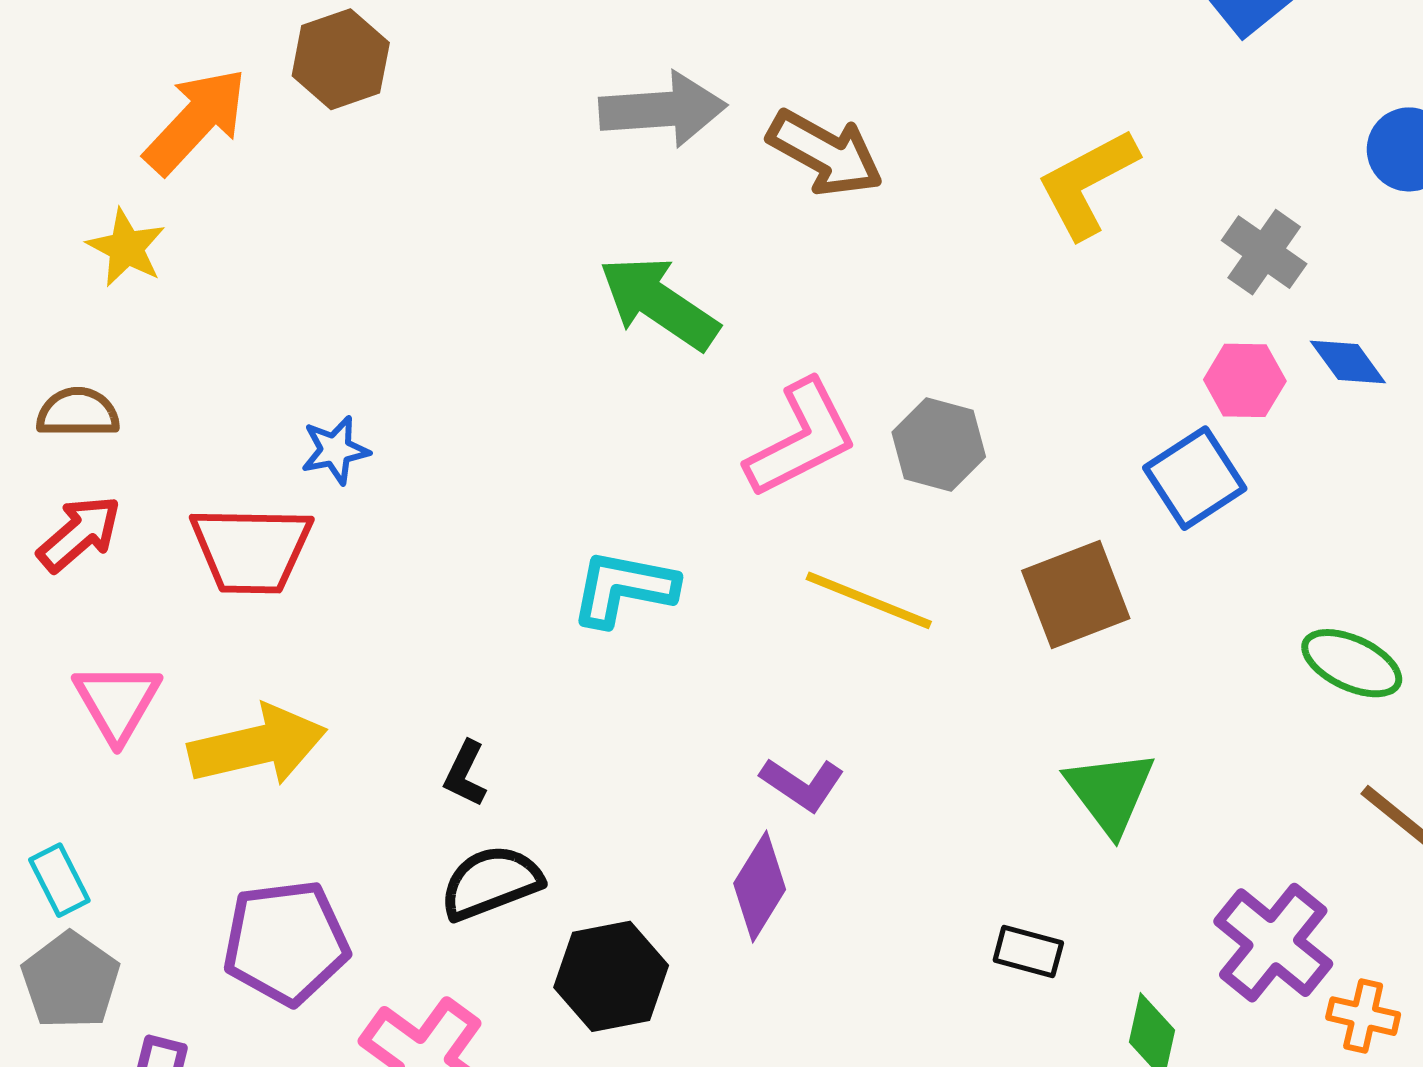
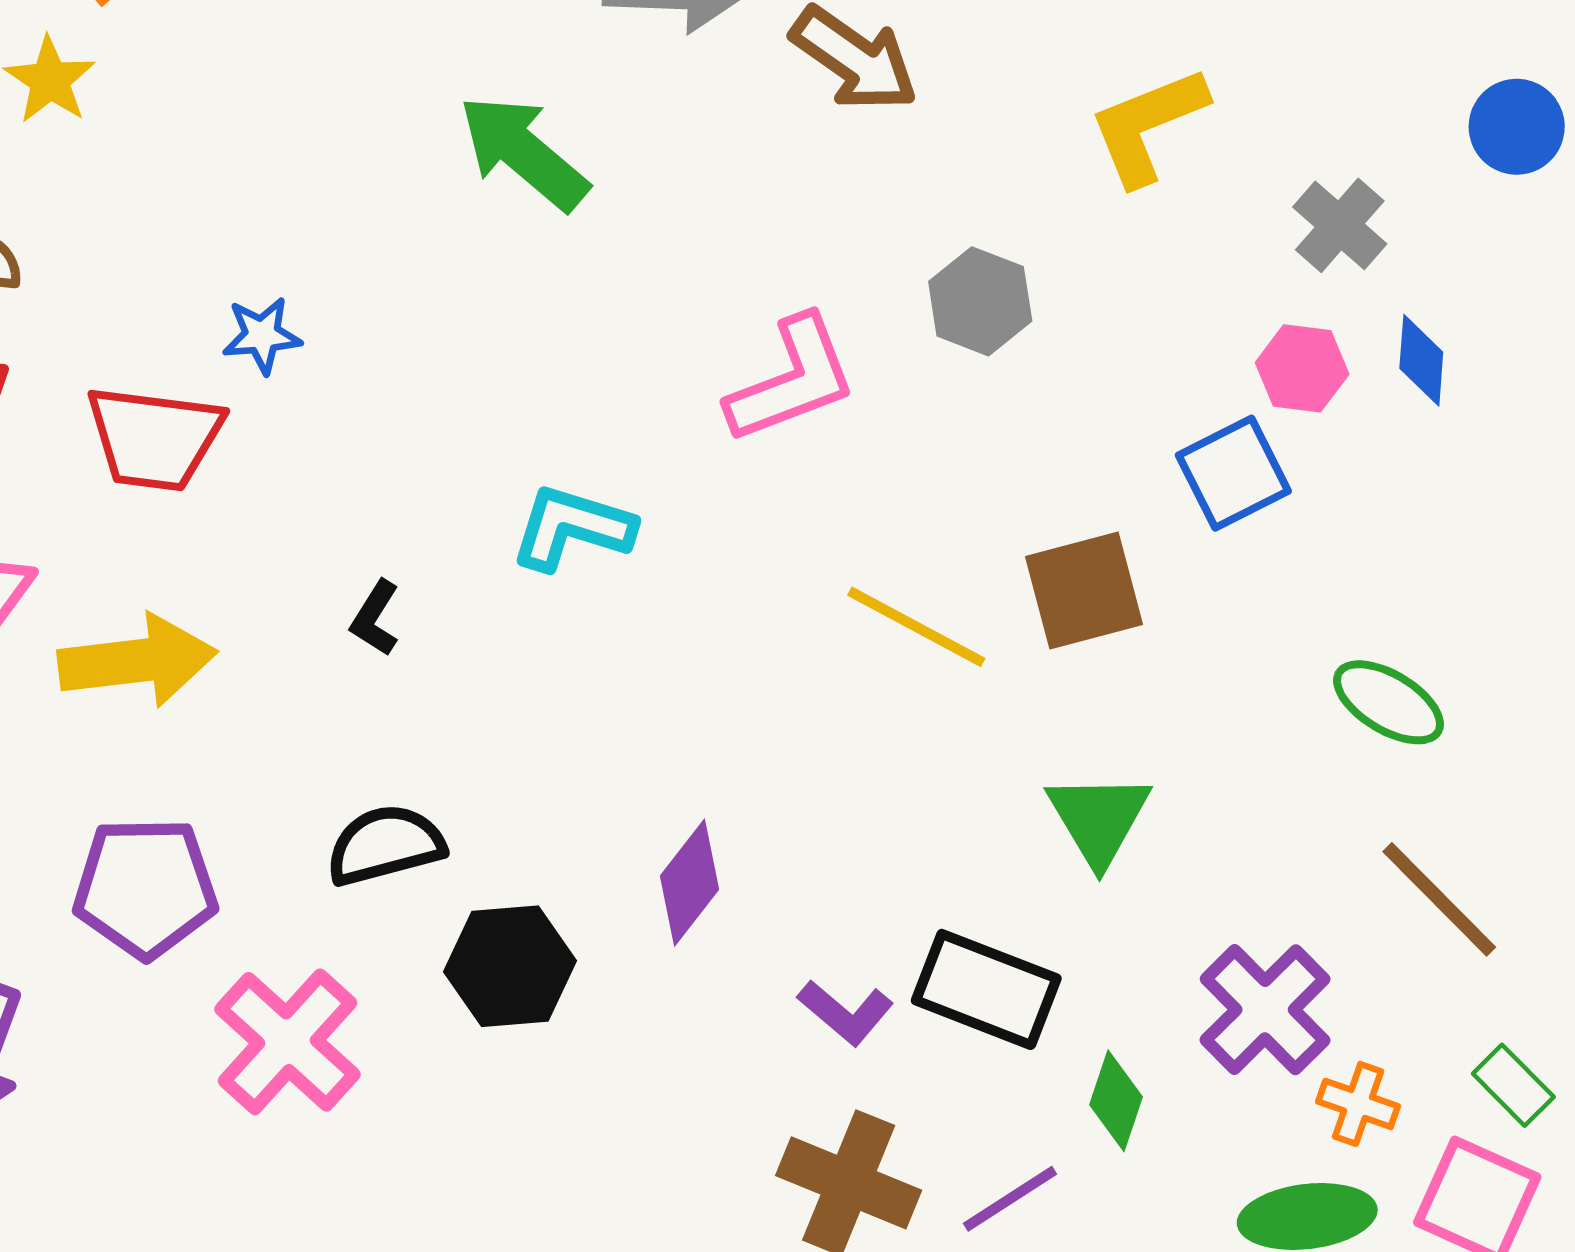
green arrow: (659, 303) -> (523, 152), moved
blue diamond: (1348, 362) -> (1421, 360), turned 34
gray hexagon: (939, 444) -> (980, 301), moved
yellow line: (869, 600) -> (916, 627), moved
black L-shape: (465, 774) -> (375, 618), moved
purple L-shape: (802, 784) -> (846, 1012), moved
black rectangle: (1028, 951) -> (986, 989), size x1.8

